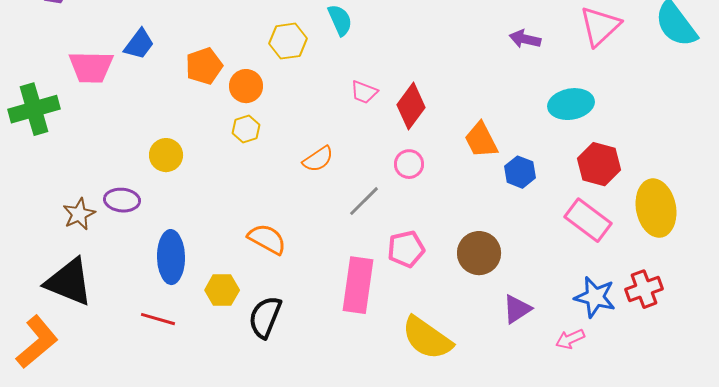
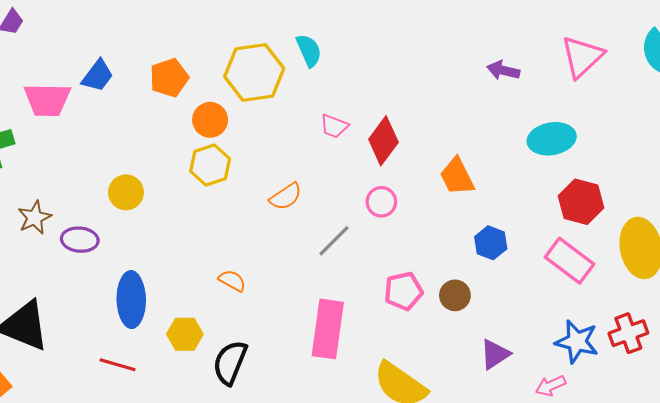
yellow hexagon: (288, 41) -> (254, 73), size x1.5
orange pentagon: (204, 66) -> (169, 78), moved
yellow hexagon: (246, 129) -> (210, 165), size x1.4
blue hexagon: (520, 172) -> (491, 243), moved
brown star: (79, 214) -> (35, 218), moved
orange semicircle: (267, 239) -> (232, 281), size x0.7
pink pentagon: (406, 249) -> (403, 291), moved
brown circle: (479, 253) -> (455, 295), size x0.7

